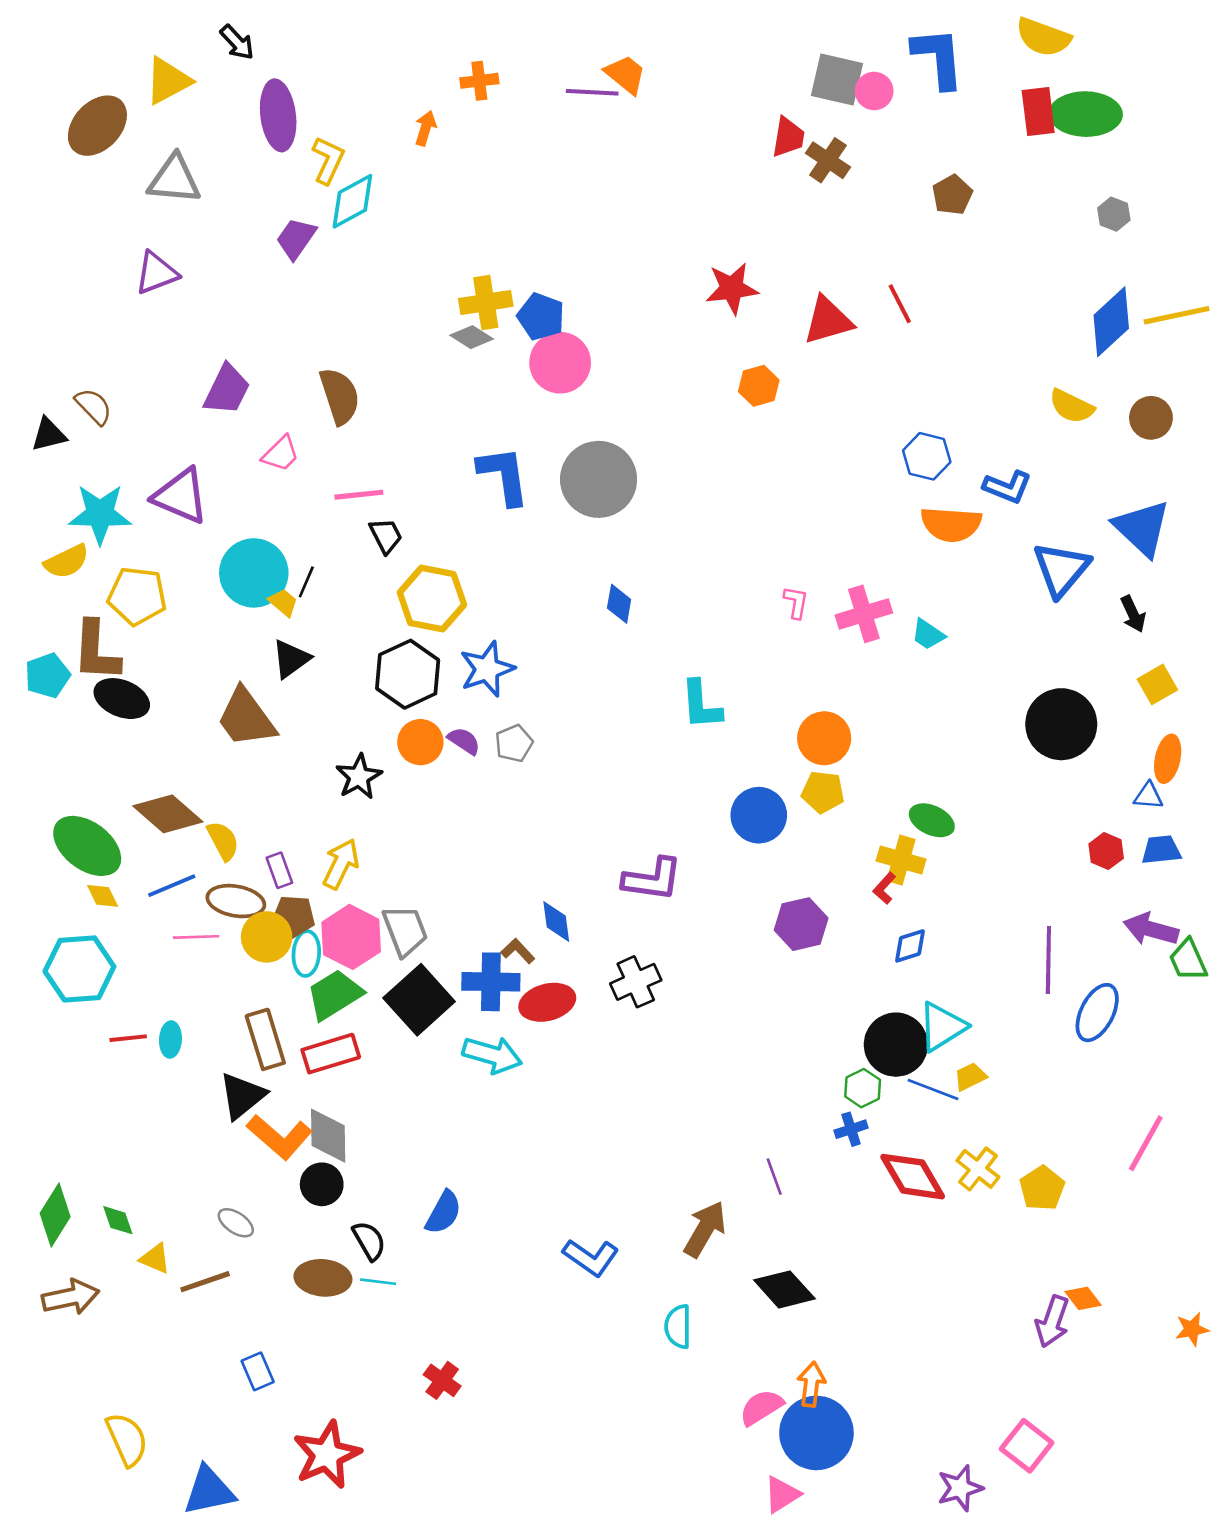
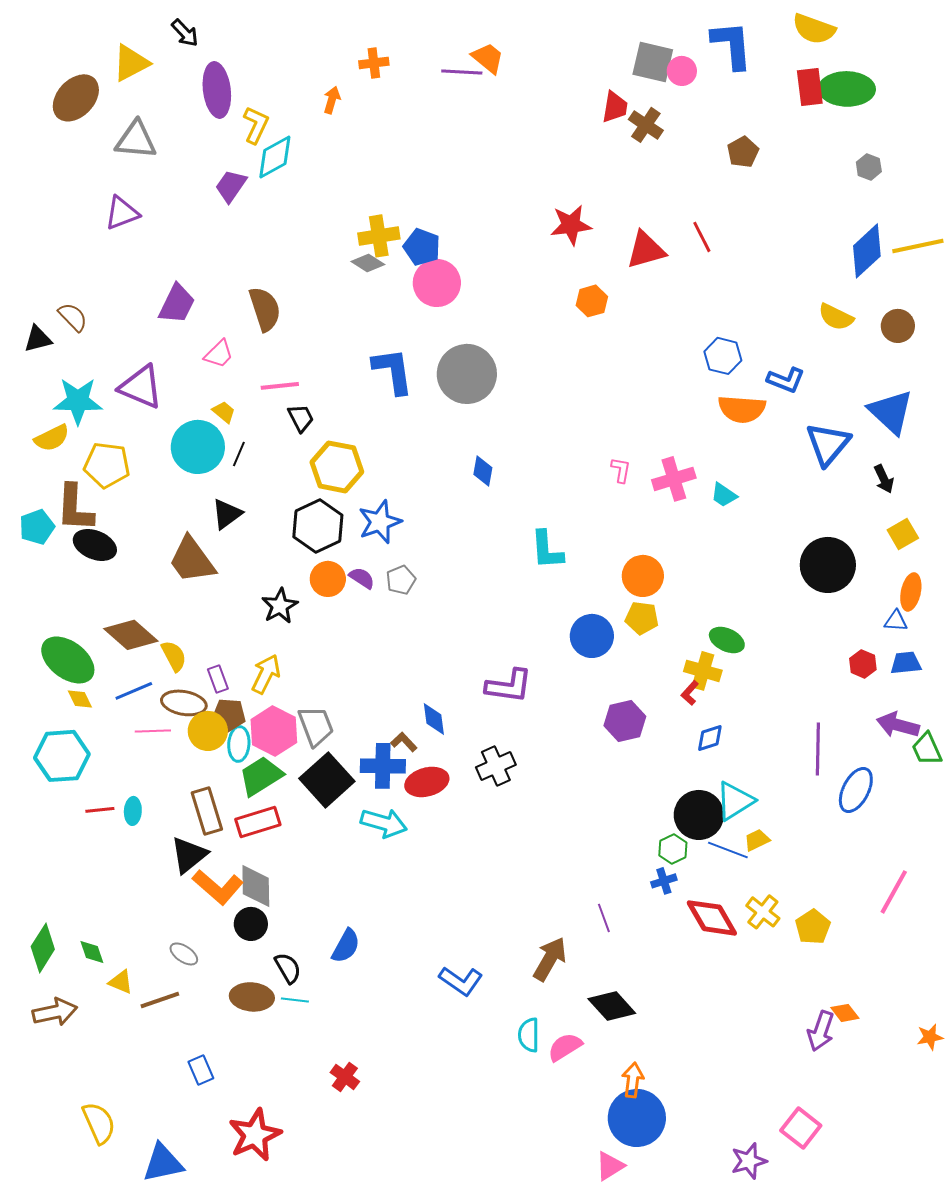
yellow trapezoid: (283, 602) -> (224, 412), moved
pink semicircle: (761, 1407) -> (565, 1047), moved

